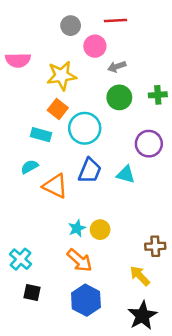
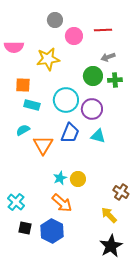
red line: (115, 20) -> (103, 30), moved
gray arrow: (117, 67) -> (108, 57), moved
green cross: (158, 95) -> (115, 80), moved
orange square: (58, 109) -> (23, 85), moved, turned -35
purple circle: (149, 144) -> (92, 109), moved
orange triangle: (55, 186) -> (43, 145), turned 35
brown cross: (155, 246) -> (121, 192), turned 35
blue hexagon: (86, 300) -> (52, 231), moved

